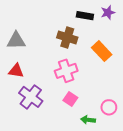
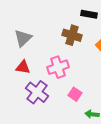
gray triangle: (16, 41) -> (23, 38), turned -42
pink cross: (66, 71) -> (58, 67), moved

